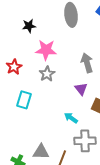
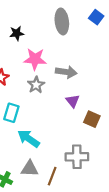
gray arrow: (87, 63) -> (66, 72), moved, turned 114
cyan arrow: (71, 118) -> (29, 139), moved, size x1.5

